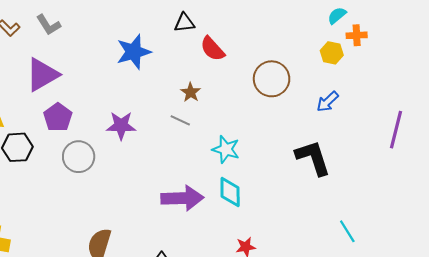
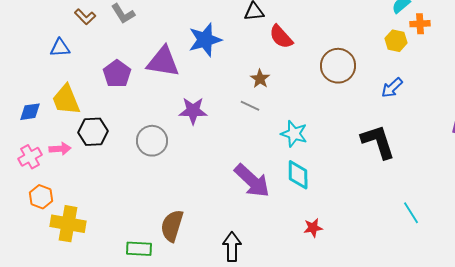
purple triangle: (42, 75) -> (163, 62), moved, turned 39
purple pentagon: (58, 117) -> (117, 74), moved
purple arrow: (182, 198) -> (252, 181), turned 45

